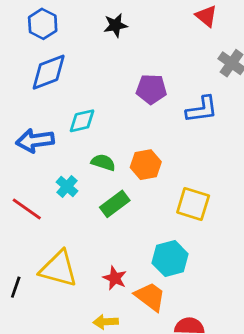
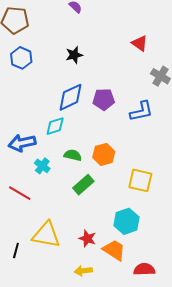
blue diamond: (49, 72) -> (71, 97), moved
cyan cross: (67, 186) -> (42, 166), moved

